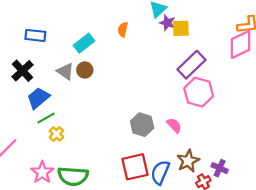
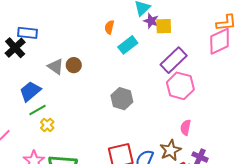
cyan rectangle: (84, 43) -> (128, 45), moved
black cross: (23, 71) -> (15, 48), moved
gray hexagon: (142, 125) -> (122, 99), moved
pink semicircle: (174, 125) -> (186, 128), moved, turned -126

